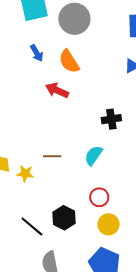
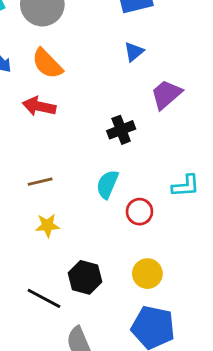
brown line: (52, 156) -> (40, 182), moved
yellow star: (25, 174) -> (47, 225), moved
red circle: (99, 197) -> (139, 212), moved

